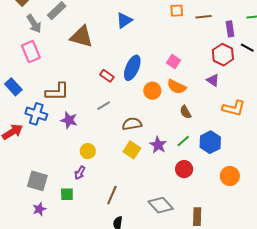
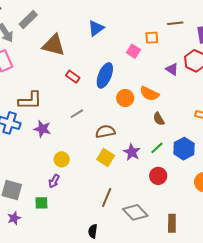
orange square: (177, 11) -> (152, 38), moved
pink square: (174, 62) -> (133, 51), moved
red rectangle: (107, 76) -> (73, 77), moved
purple triangle: (213, 80) -> (172, 69), moved
brown line: (112, 195) -> (107, 198), moved

